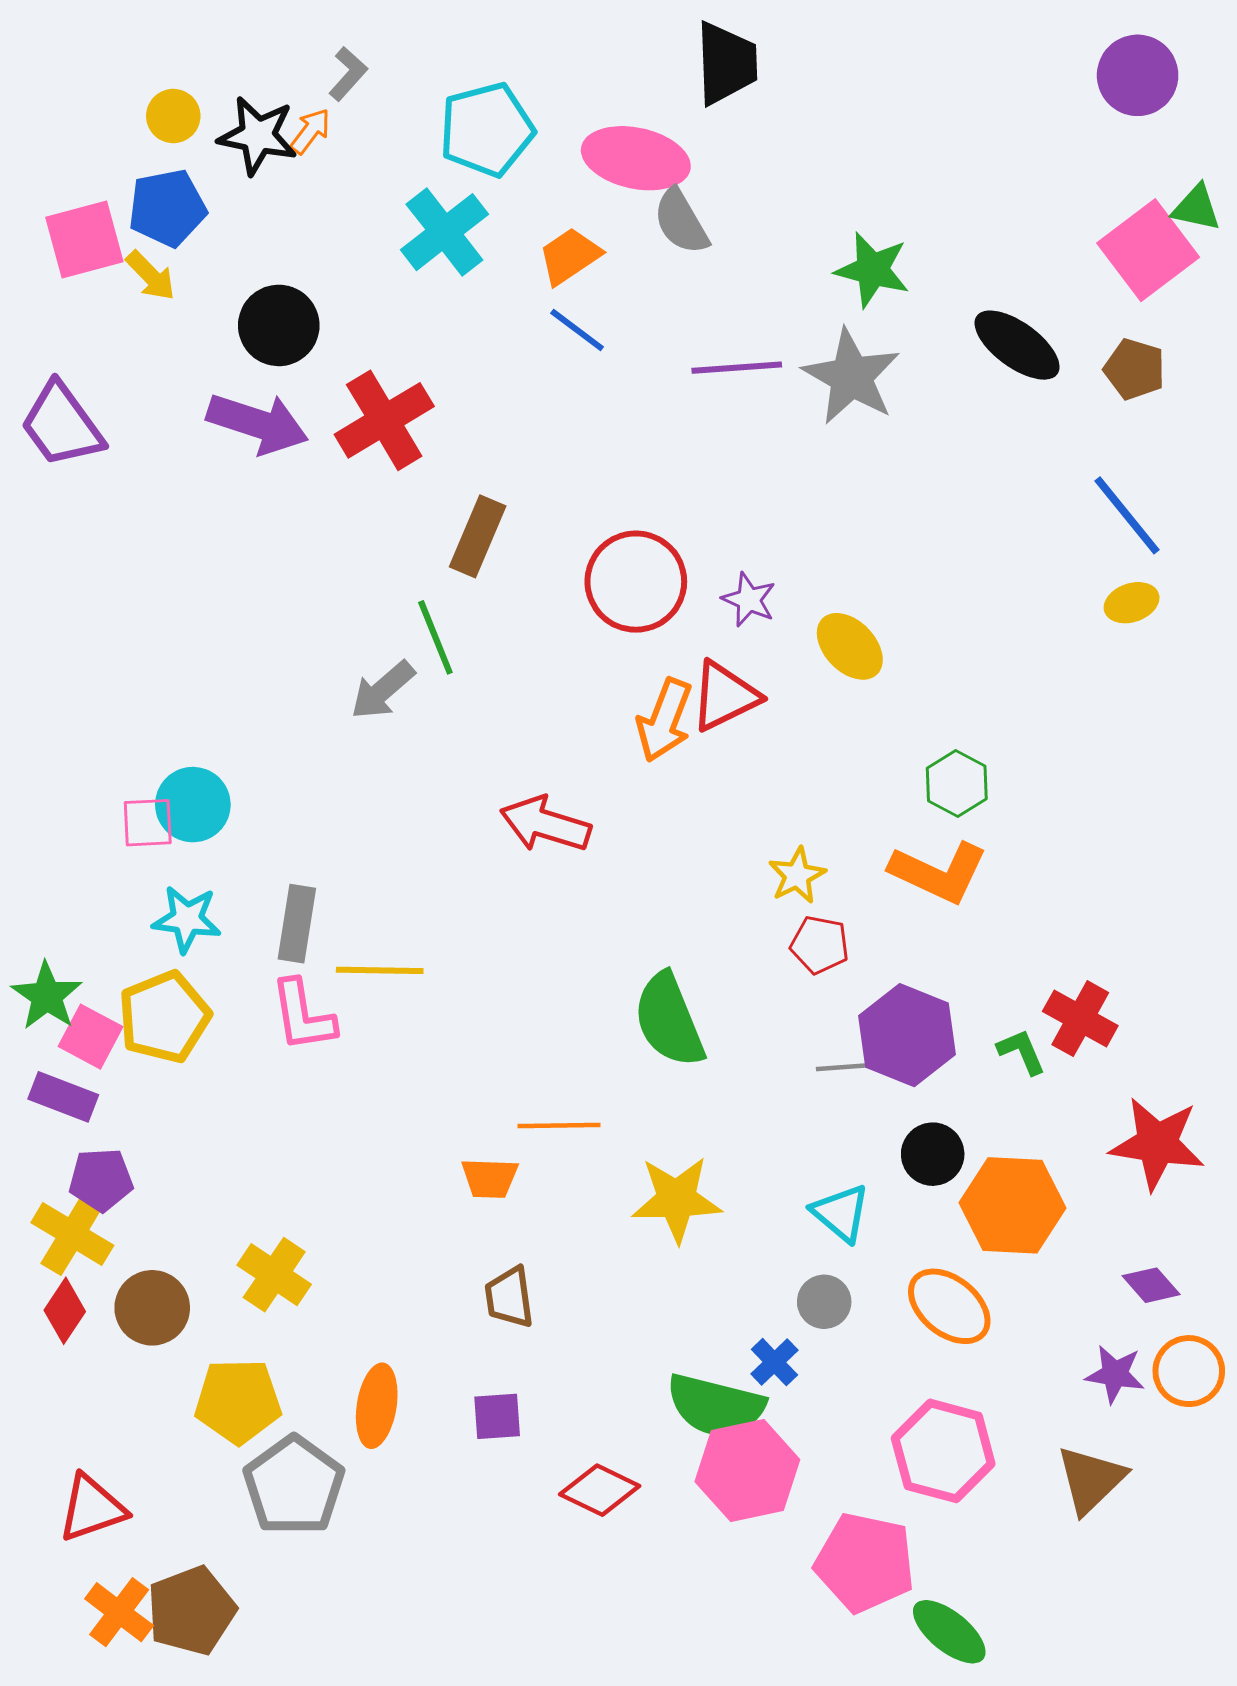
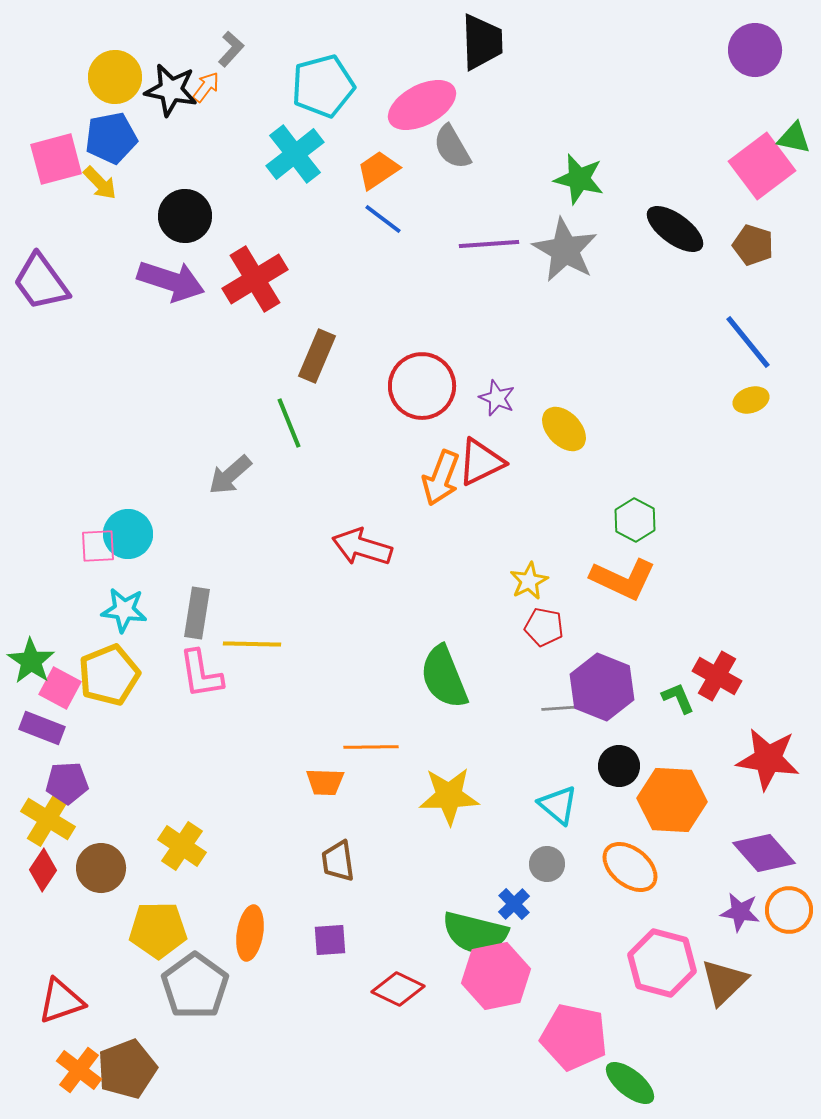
yellow circle: (173, 116) -> (115, 77), size x1.5
pink ellipse: (636, 158) -> (422, 105), turned -40
gray arrow: (383, 690) -> (230, 475), moved
purple diamond: (1151, 1285) -> (764, 853), size x1.6
pink hexagon: (943, 1451) -> (662, 963), moved

